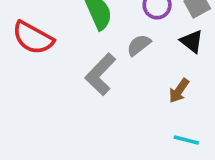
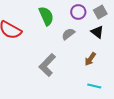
gray L-shape: (100, 74) -> (47, 65), moved

